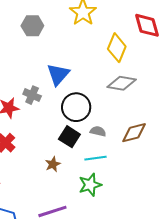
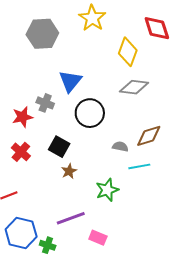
gray hexagon: (32, 26) -> (42, 34), size x1.4
gray semicircle: (98, 131) -> (120, 147), moved
black square: (69, 137) -> (59, 147), moved
cyan line: (96, 158) -> (139, 166), moved

